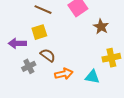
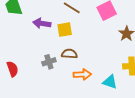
purple arrow: (17, 43) -> (42, 23), moved
brown semicircle: (48, 55) -> (69, 54), turned -42

